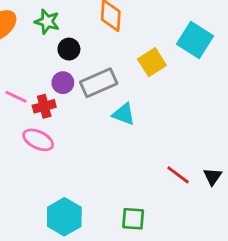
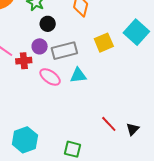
cyan triangle: (124, 114) -> (78, 75), turned -36
pink ellipse: (38, 140) -> (50, 77), moved

